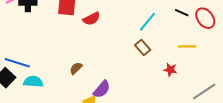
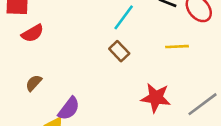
red semicircle: (91, 19) -> (33, 33), moved
red star: (170, 70) -> (156, 98), moved, size x1.6

